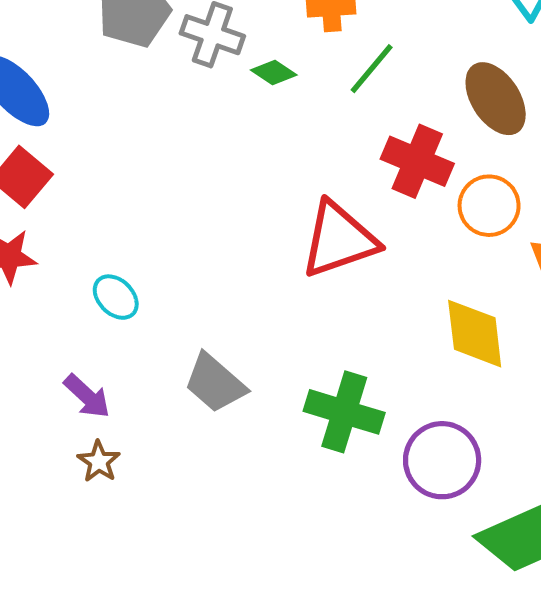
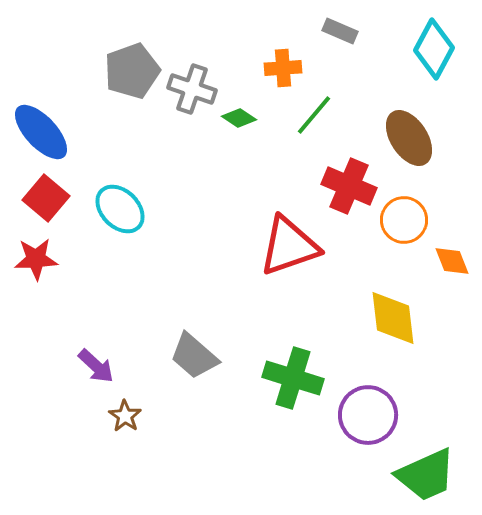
cyan ellipse: (116, 297) -> (120, 209), moved, size x1.4
brown star: (99, 462) -> (125, 416), moved

